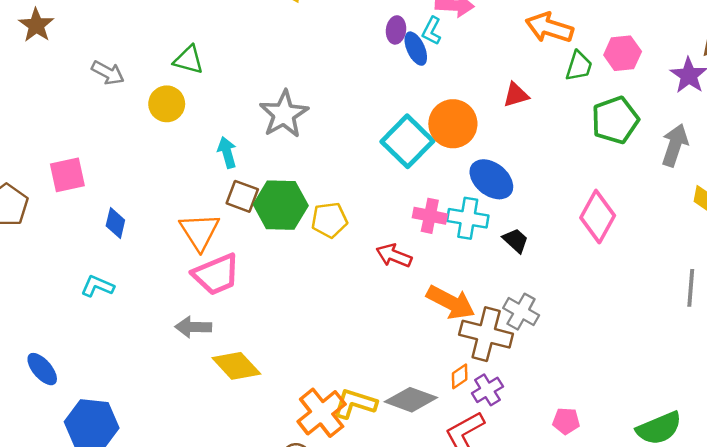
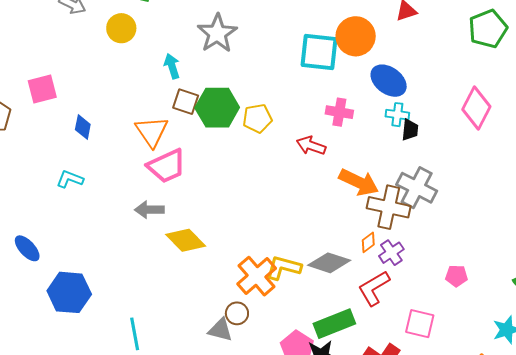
cyan square: (407, 141) -> (319, 52), turned -36
cyan cross: (468, 218) -> (397, 115), moved, size x0.7
black trapezoid: (516, 240) -> (410, 130), turned 55
gray cross: (521, 312) -> (417, 188), size x1.4

